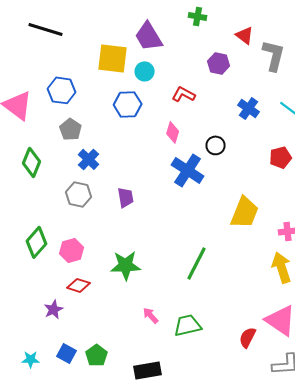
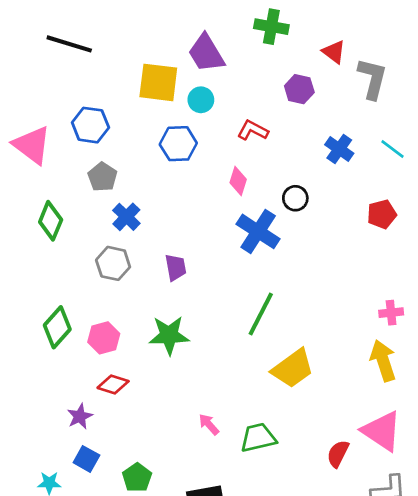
green cross: (198, 16) -> (271, 27), size x1.4
yellow trapezoid: (245, 212) -> (293, 368), moved, turned 32
green line: (197, 263) -> (261, 314), moved
green star: (126, 265) -> (169, 335), moved
blue square: (67, 353) -> (86, 459), moved

